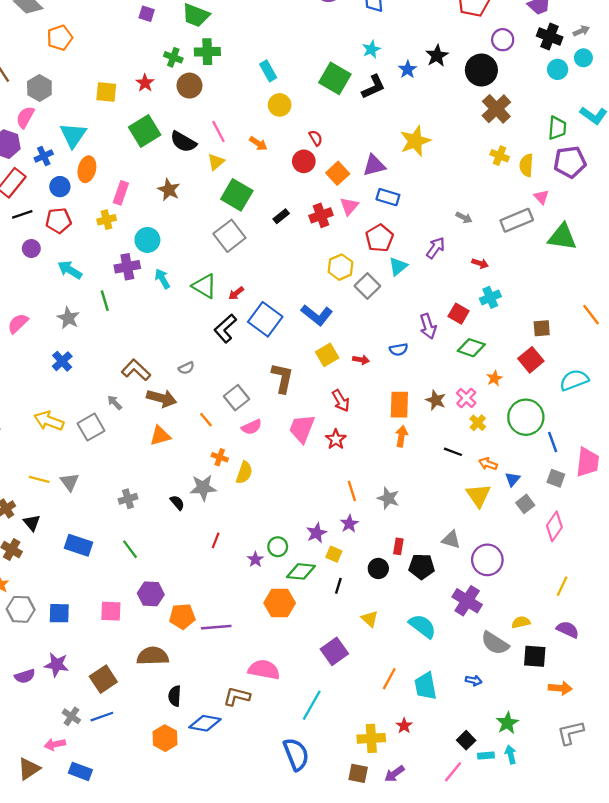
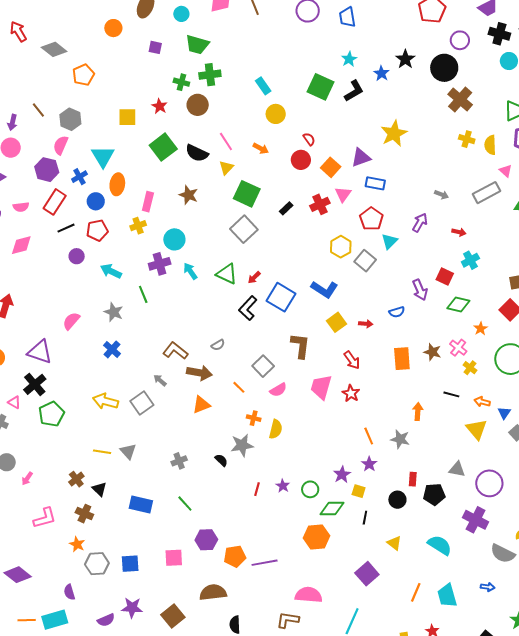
orange arrow: (401, 436) -> (418, 411), moved
purple star: (255, 559) -> (283, 486), moved

